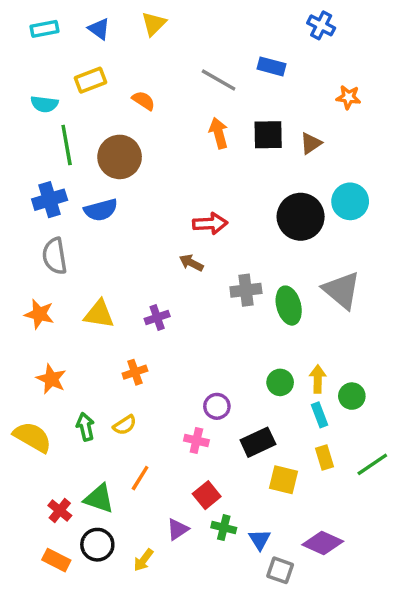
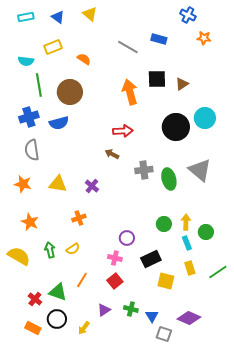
yellow triangle: (154, 24) -> (90, 14), turned -35
orange star: (348, 97) -> (204, 38), moved
orange arrow: (219, 133) -> (130, 92), moved, size x1.4
purple cross: (157, 317) -> (92, 186), turned -32
red square: (207, 495) -> (115, 281), moved

